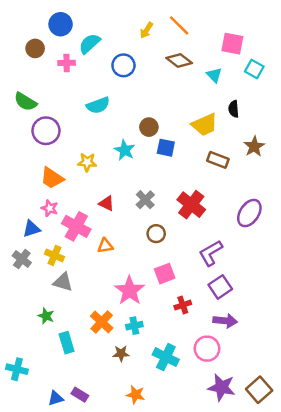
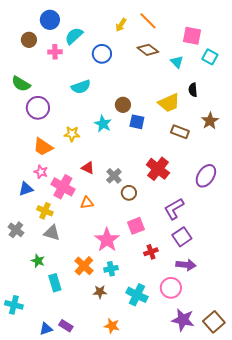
gray cross: (145, 200) -> (114, 176), moved
gray cross: (22, 259) -> (16, 230), moved

